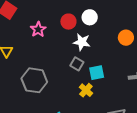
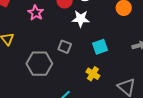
gray square: (77, 64) -> (65, 47), moved
yellow cross: (86, 90) -> (93, 74), moved

